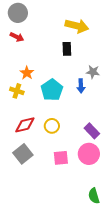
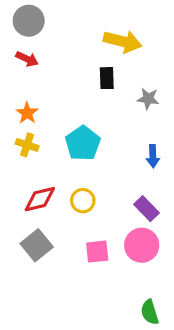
gray star: (93, 72) -> (148, 99), moved
orange star: (27, 73) -> (27, 113), moved
blue arrow: (81, 86) -> (153, 156), moved

